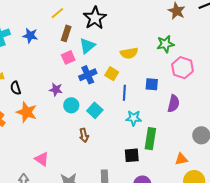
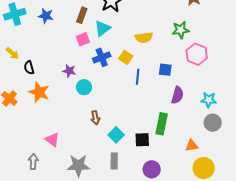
purple semicircle: (174, 104) -> (177, 95), moved
cyan square: (95, 110) -> (116, 135), moved
cyan star: (134, 118) -> (209, 100), moved

